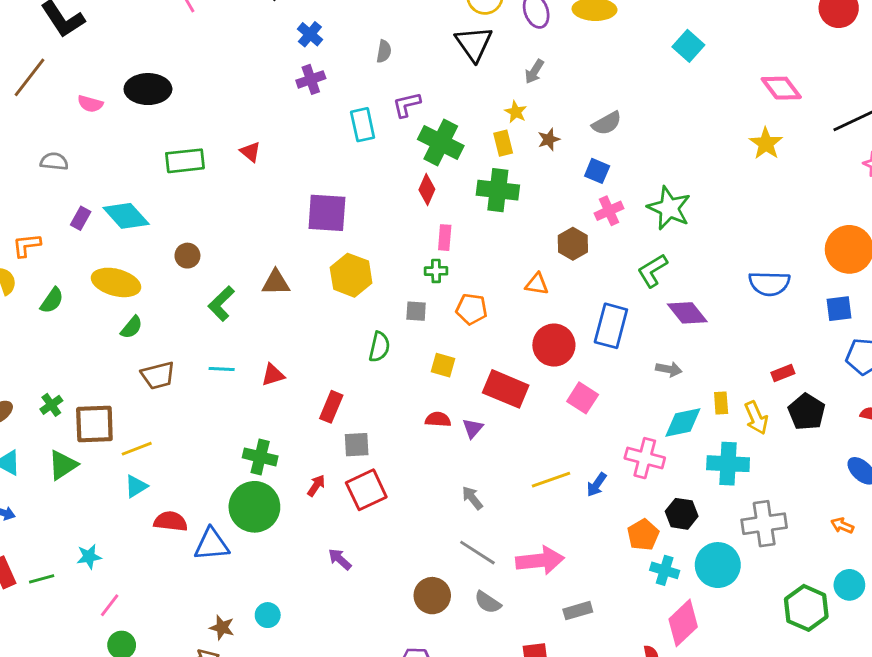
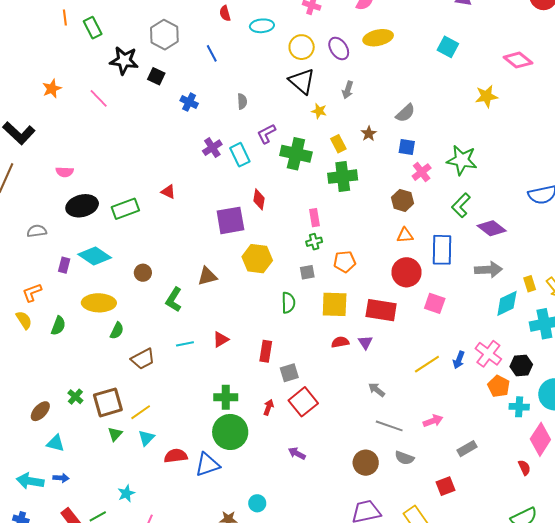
purple cross: (311, 79) -> (212, 148), moved
black ellipse: (148, 89) -> (82, 206), moved
pink semicircle: (90, 104) -> (65, 172), moved
yellow star: (516, 112) -> (319, 111), moved
yellow star: (766, 144) -> (486, 96), moved, turned -30
red diamond: (427, 189) -> (259, 199), moved
orange triangle: (537, 284) -> (405, 235), moved
yellow square: (443, 365) -> (335, 304), size x1.6
gray arrow: (669, 369) -> (489, 270), size x1.5
pink cross: (645, 458) -> (488, 354), moved, turned 36
green triangle: (63, 465) -> (115, 434), moved, size x0.7
pink arrow: (540, 560) -> (433, 421), size x0.6

